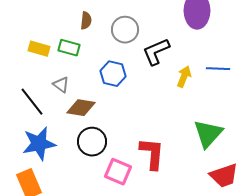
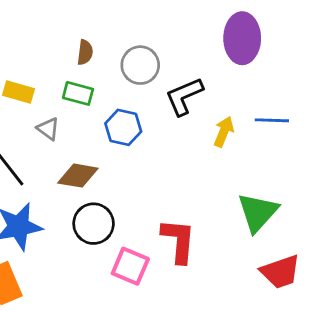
green rectangle: (69, 48) -> (78, 93), moved
gray triangle: (61, 85) -> (48, 129), moved

